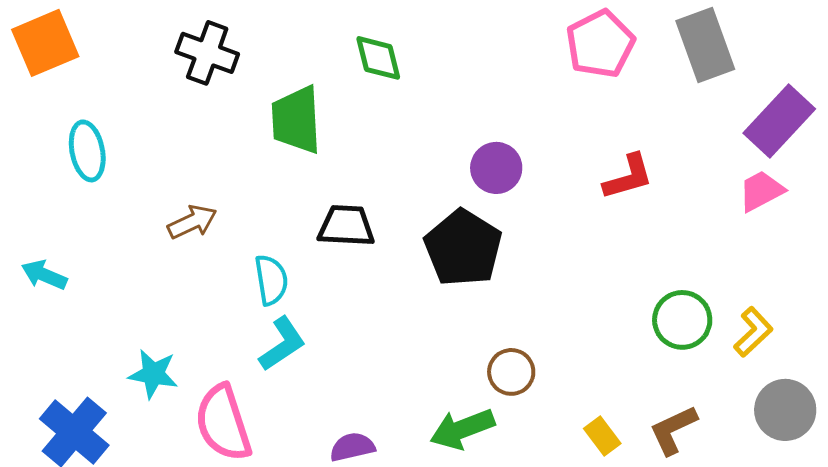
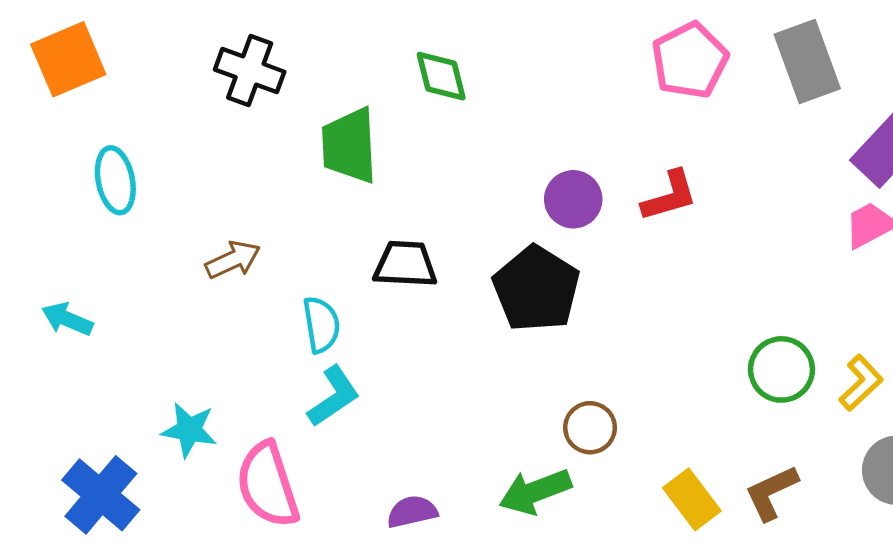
red L-shape: (628, 177) -> (670, 196), moved
yellow rectangle: (602, 436) -> (692, 499), size x1.4

